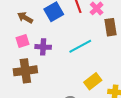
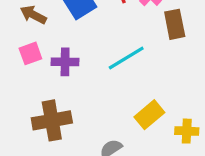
brown cross: (25, 71) -> (52, 120), moved

